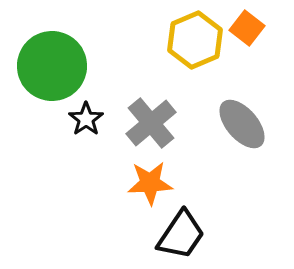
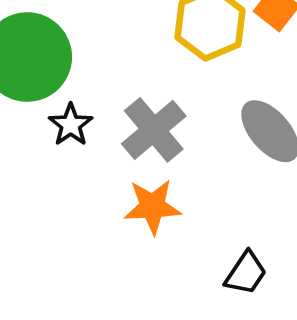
black trapezoid: (181, 235) -> (246, 273), moved, size x0.7

